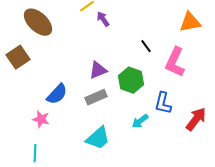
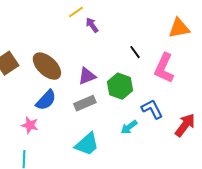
brown ellipse: (38, 22) -> (47, 66), moved
blue L-shape: (163, 103) -> (152, 109), turned 140

